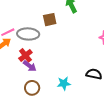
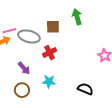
red cross: (25, 55) -> (50, 52), moved
cyan star: (64, 83) -> (49, 82), moved

